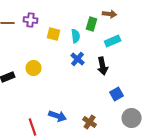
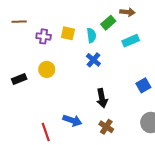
purple cross: (31, 20) -> (44, 36), moved
green rectangle: (92, 24) -> (108, 23), turned 32
black arrow: (103, 66) -> (102, 98), moved
blue square: (117, 94) -> (143, 85), moved

